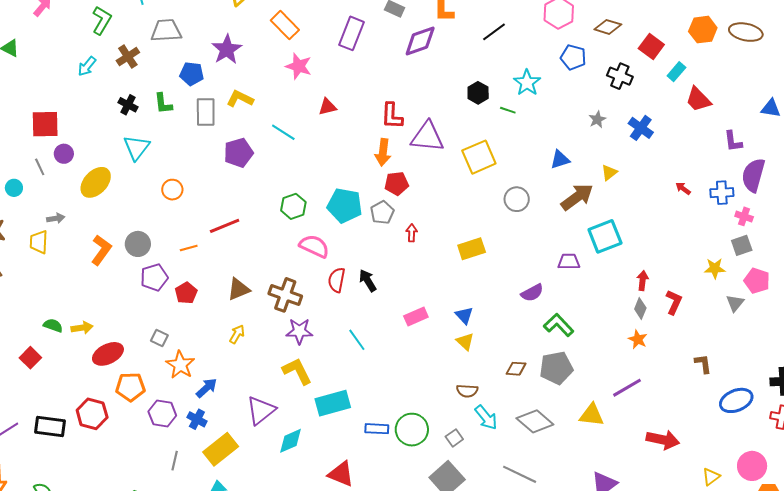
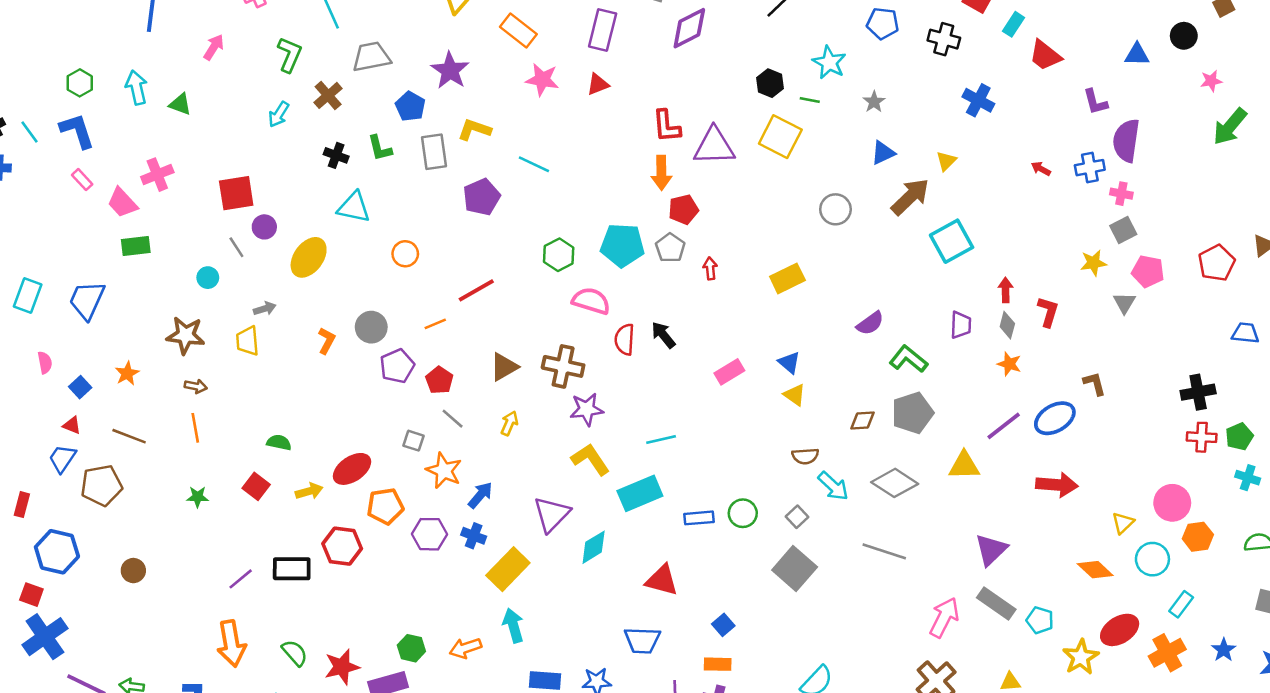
blue pentagon: (192, 74) -> (410, 106), turned 30
red triangle: (327, 107) -> (598, 84), moved
gray star: (597, 119) -> (874, 102), moved
cyan triangle: (137, 148) -> (354, 207), turned -48
yellow square: (479, 157) -> (780, 137), moved, turned -32
orange L-shape: (101, 250) -> (327, 341), size x0.7
purple trapezoid: (569, 262) -> (961, 325), moved, turned 100
yellow arrow: (82, 328) -> (309, 491), moved
cyan line: (357, 340) -> (661, 439), moved, turned -60
blue ellipse: (736, 400) -> (1055, 418), moved
green circle: (412, 430) -> (743, 513), size x0.7
gray line: (175, 461) -> (453, 419), moved, turned -54

